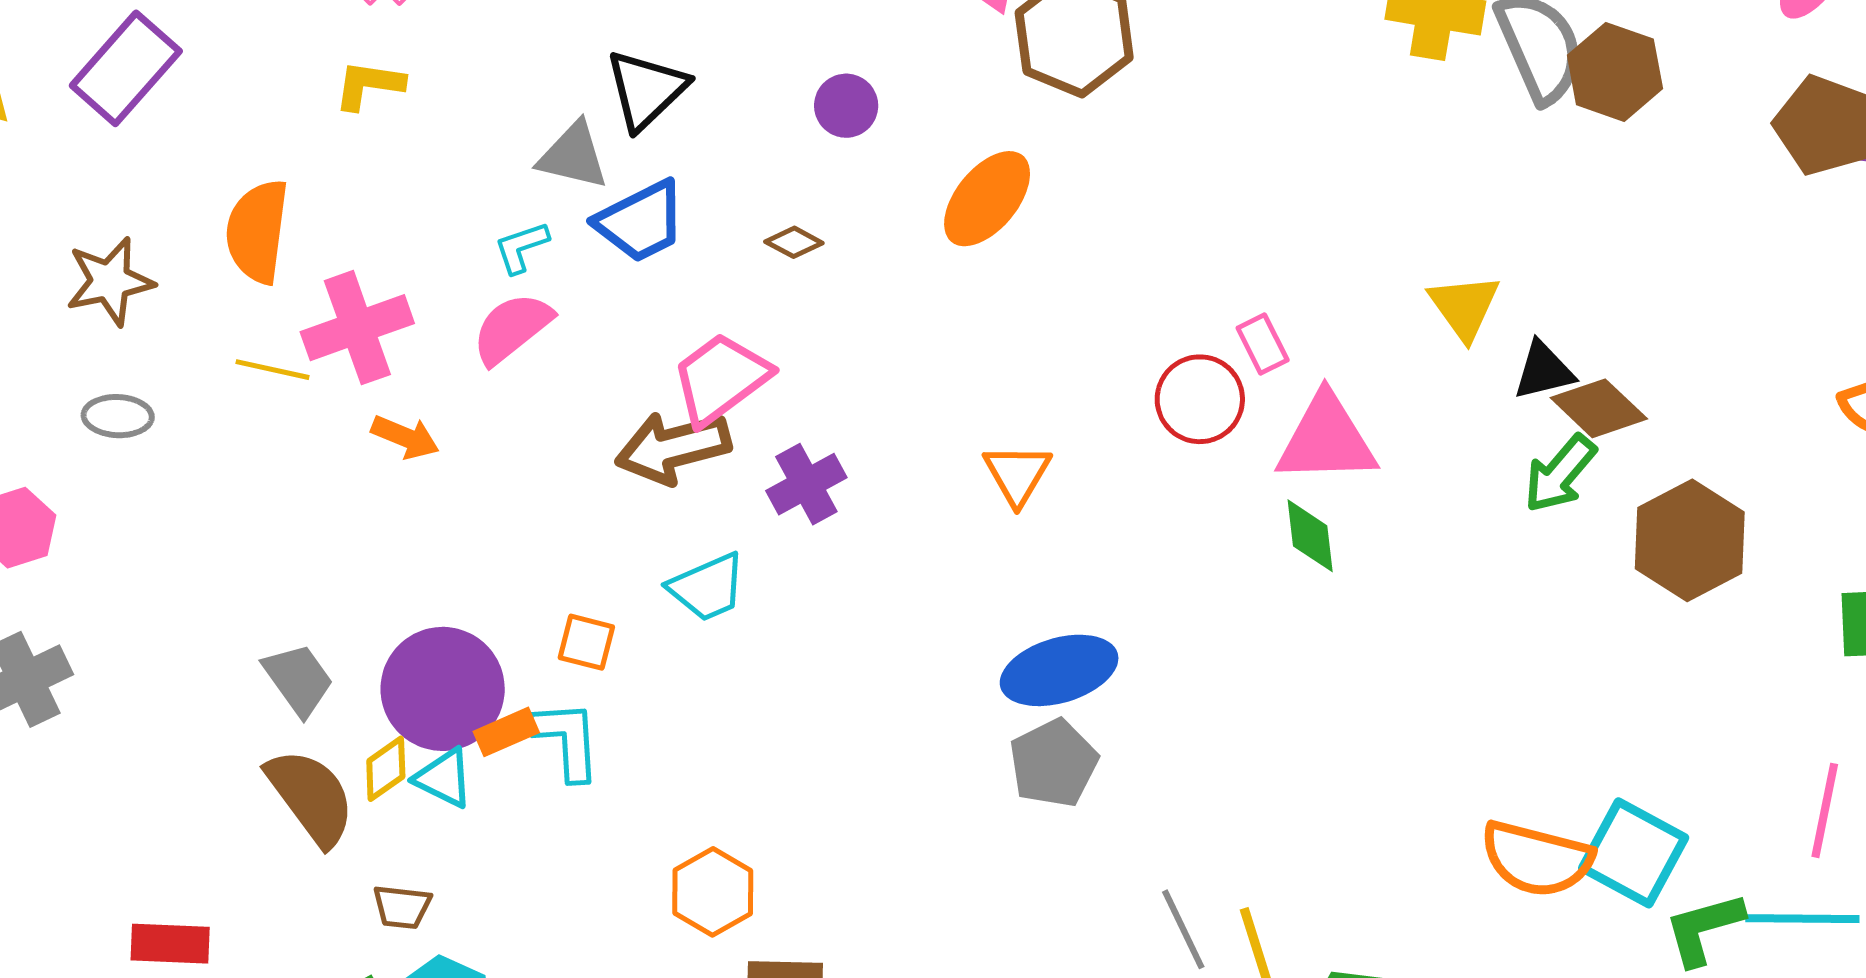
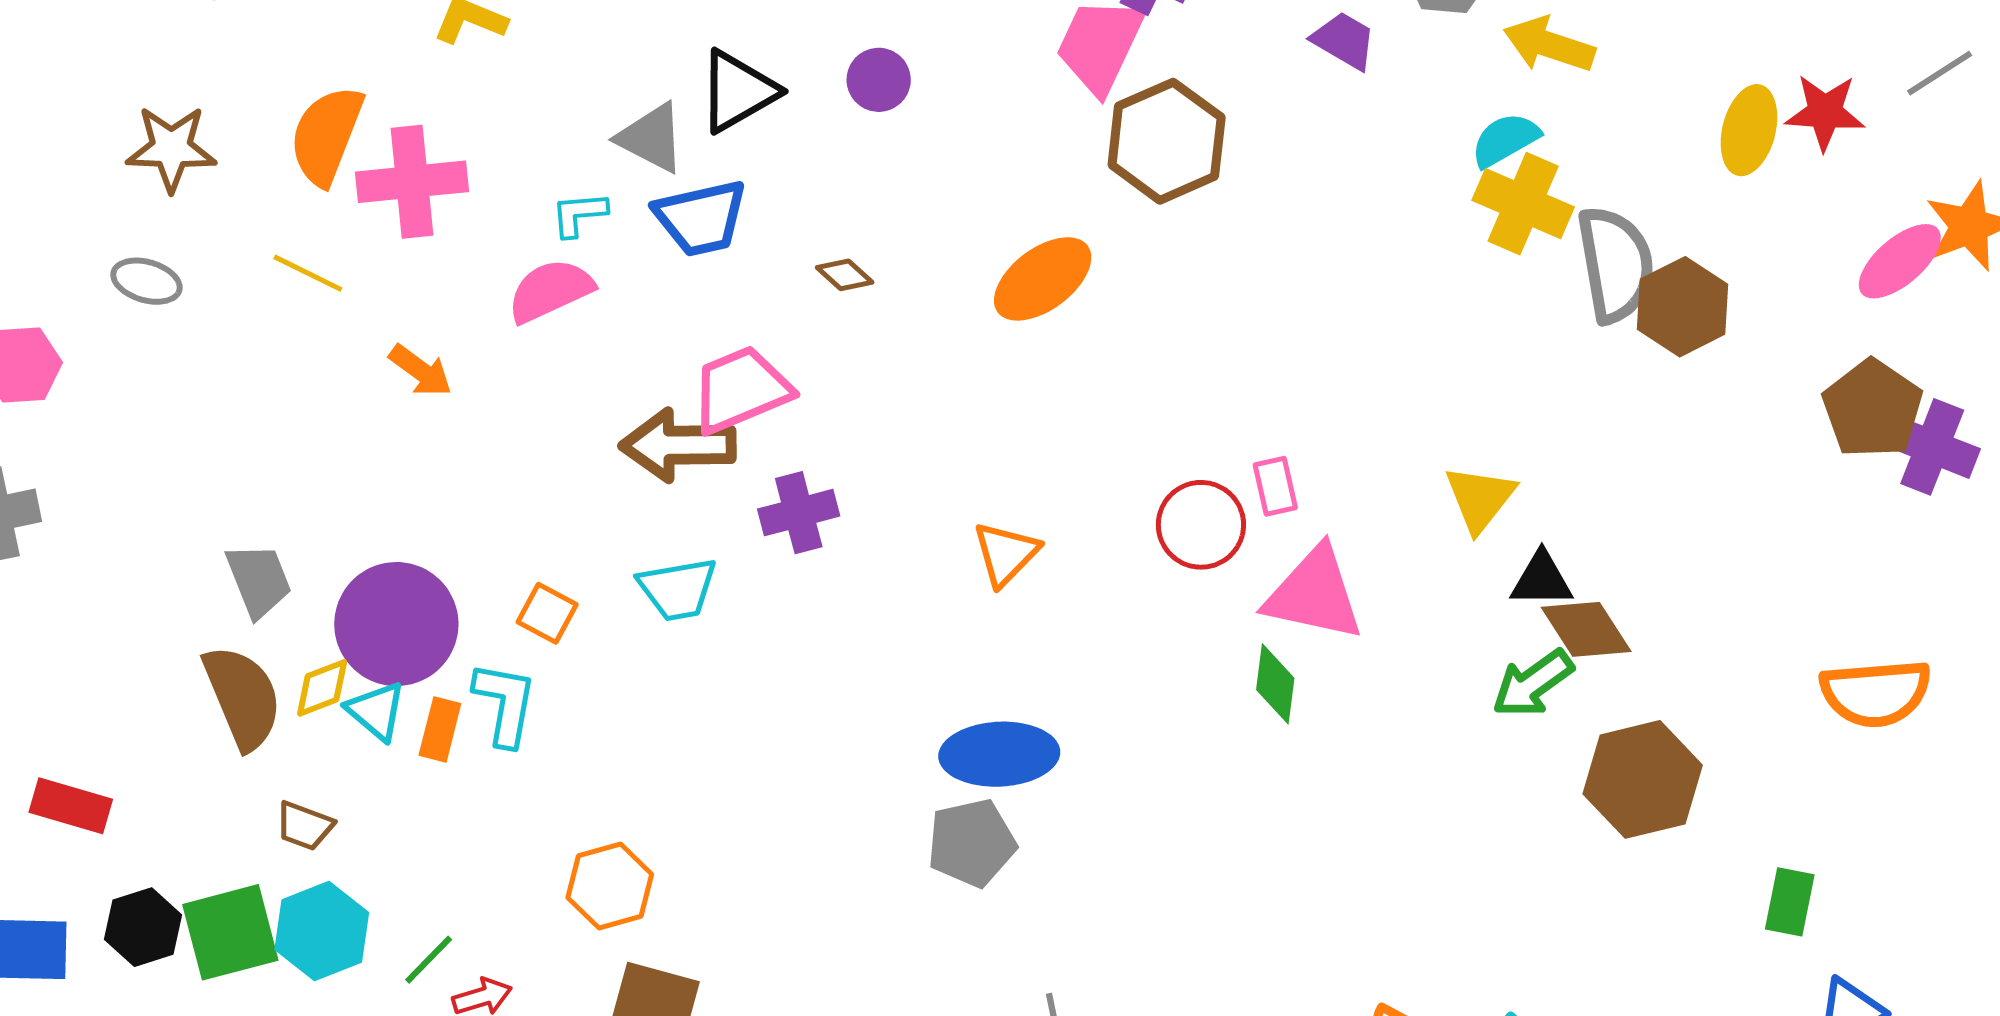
purple circle: (846, 106) -> (879, 80), moved
pink cross: (357, 328) -> (412, 182), moved
orange rectangle: (506, 732) -> (440, 729), moved, turned -66

